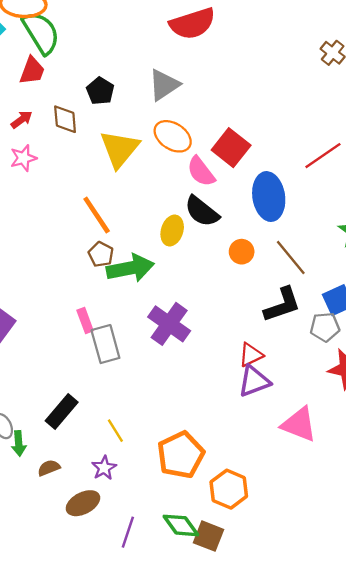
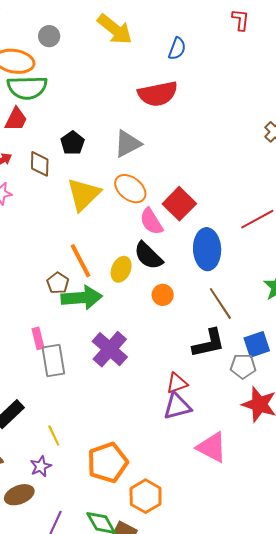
green semicircle: (41, 33) -> (27, 88), turned 114
orange line: (97, 215) -> (80, 261), moved
orange circle: (242, 252) -> (163, 295), moved

